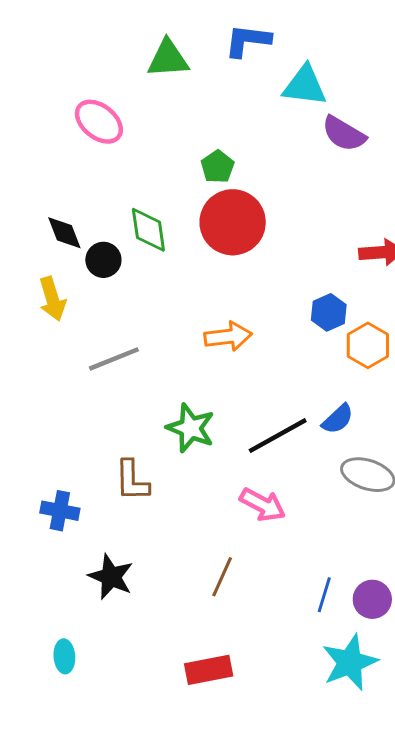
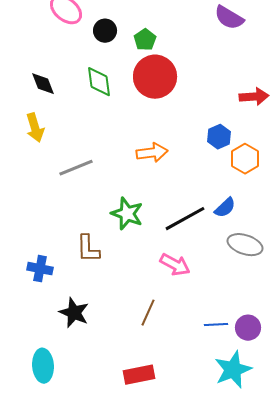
black circle: (103, 260) -> (105, 31), moved
blue line: (324, 595) -> (216, 325), turned 70
cyan ellipse: (64, 656) -> (43, 366), size x1.5

